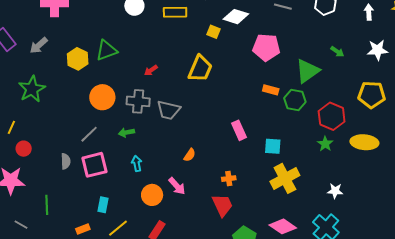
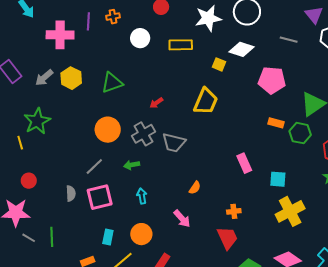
yellow hexagon: (78, 59) -> (71, 78), moved
gray cross: (138, 101) -> (143, 134), turned -35
yellow line: (11, 127) -> (20, 143), moved, turned -40
orange circle: (152, 195) -> (141, 234), moved
gray line: (21, 225) -> (29, 238), moved

